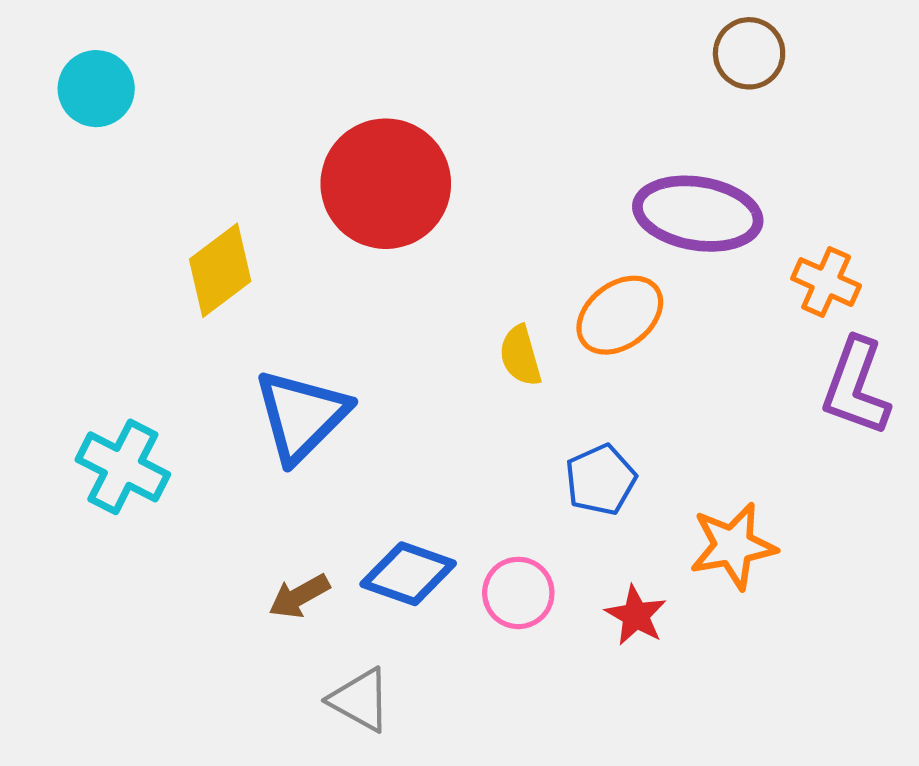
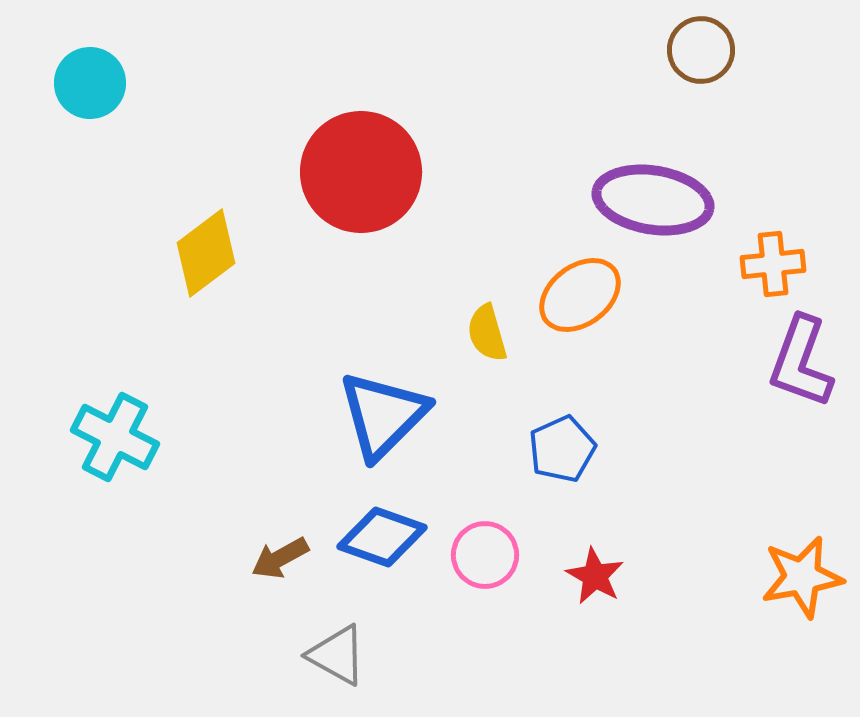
orange cross: (826, 282) -> (773, 264), turned -30
blue triangle: (301, 416) -> (383, 415), moved
orange star: (733, 546) -> (802, 577), moved

